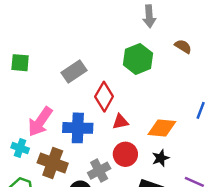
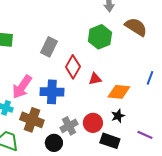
brown semicircle: (183, 46) -> (136, 27), size x1.6
gray rectangle: (74, 71) -> (49, 47), turned -30
red triangle: (120, 122) -> (95, 79), moved
red circle: (125, 154) -> (93, 123), moved

